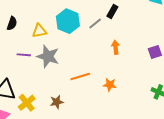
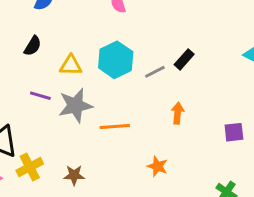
gray star: (48, 56) -> (75, 105), turned 30
orange line: (80, 77) -> (115, 127), moved

